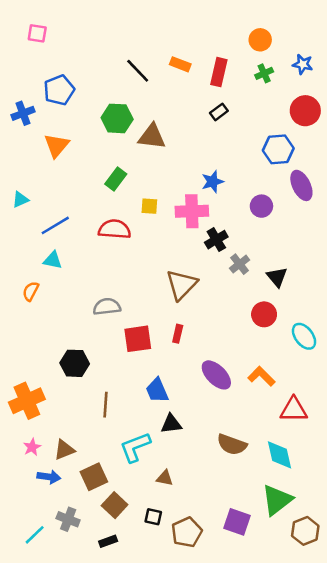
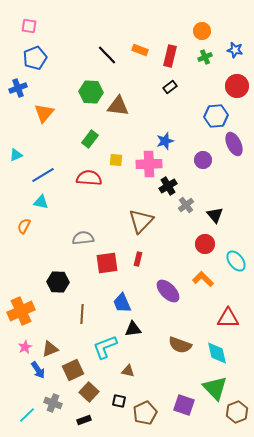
blue pentagon: (59, 90) -> (35, 58), moved
orange L-shape: (261, 376) -> (203, 279), moved
blue arrow: (49, 477) -> (38, 370), turned 48
green triangle: (277, 500) -> (215, 388), turned -36

